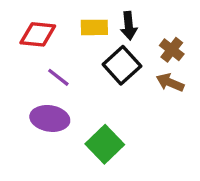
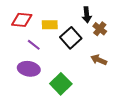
black arrow: (129, 26) -> (87, 15), moved
yellow rectangle: (94, 27) -> (50, 25), moved
brown arrow: (170, 82) -> (99, 60), moved

